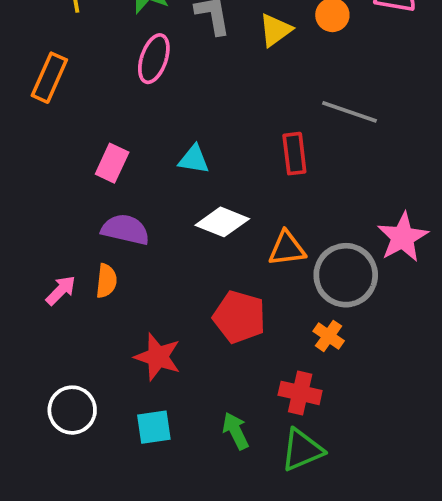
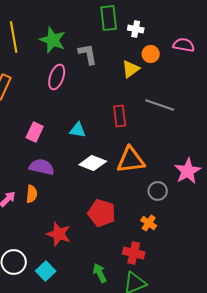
yellow triangle: (275, 30) -> (131, 69), moved
red rectangle: (294, 154) -> (120, 116), moved
orange triangle: (287, 249) -> (131, 160), moved, size x1.4
gray circle: (346, 275) -> (158, 191), size x0.6
cyan square: (154, 427) -> (46, 271), moved, turned -36

